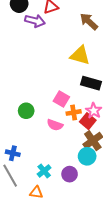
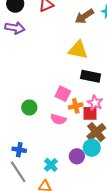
purple arrow: (35, 21) -> (15, 28), moved
brown arrow: (89, 22) -> (84, 16), turned -72
red square: (88, 121) -> (90, 113), turned -35
purple circle: (70, 174) -> (77, 156), moved

